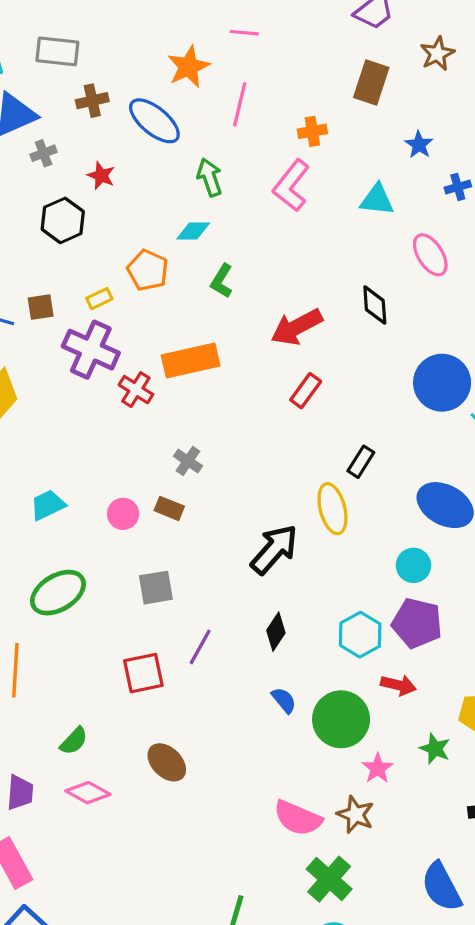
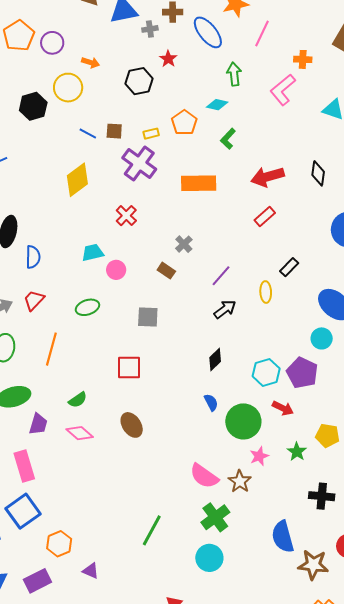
gray cross: (44, 153) -> (150, 29), moved
red cross: (136, 390) -> (126, 216), moved
yellow ellipse: (332, 509) -> (266, 292), size x0.7
pink circle: (123, 514) -> (116, 270), moved
black arrow: (274, 549) -> (225, 309), size x0.7
cyan circle: (413, 565) -> (322, 338), moved
green ellipse: (58, 593) -> (87, 307), size x0.7
purple line: (200, 647) -> (221, 276), moved

